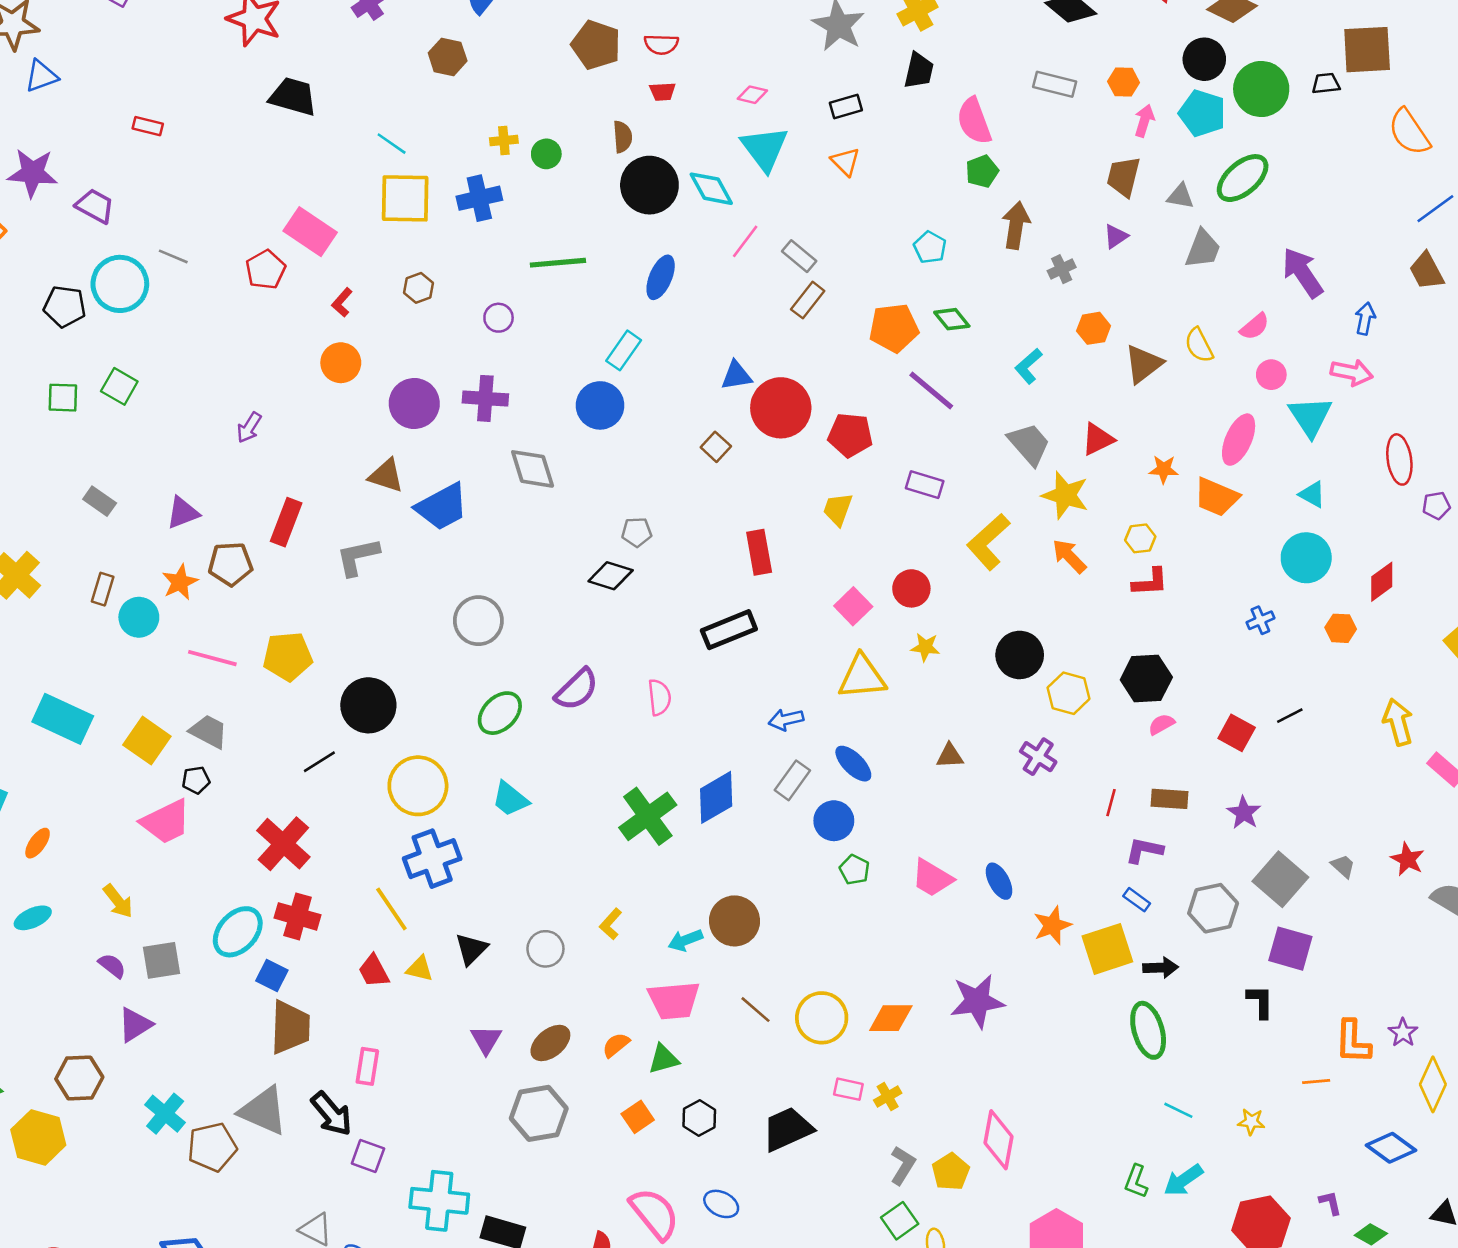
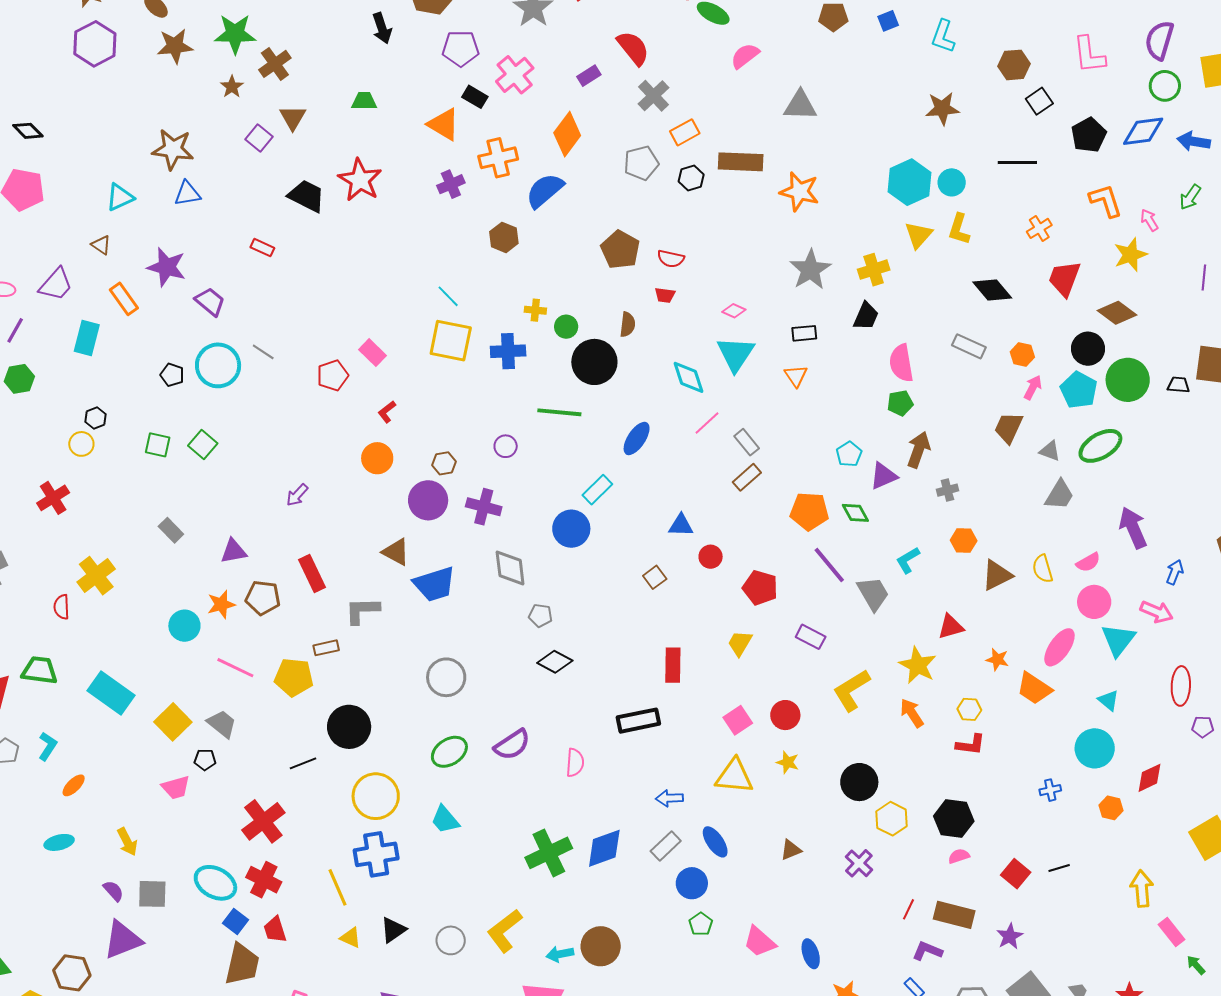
black trapezoid: (293, 96) -> (307, 196), moved
black circle: (649, 185) -> (594, 362), moved
pink rectangle: (310, 232) -> (372, 353), size x0.7
purple triangle: (1116, 236) -> (883, 476), moved, size x1.4
brown hexagon: (419, 288) -> (444, 463), moved
black pentagon: (65, 306) -> (172, 375), size x0.7
pink circle: (1271, 375) -> (1094, 602), size x1.4
red circle: (781, 408) -> (711, 557), size x0.5
gray trapezoid: (1029, 444) -> (873, 594), moved
red rectangle: (286, 522) -> (312, 573), turned -57
gray pentagon: (637, 532) -> (540, 616), moved
brown rectangle: (103, 589) -> (326, 648), moved, turned 50
brown triangle: (950, 756) -> (791, 850), turned -30
brown rectangle: (1169, 799) -> (954, 915), size x1.4
pink trapezoid: (166, 822) -> (176, 787), size x0.7
yellow L-shape: (611, 924) -> (505, 931), size x1.8
cyan ellipse: (238, 932) -> (215, 883), turned 66
red trapezoid: (374, 971) -> (275, 930), moved
purple triangle: (135, 1025) -> (123, 940), size x1.4

